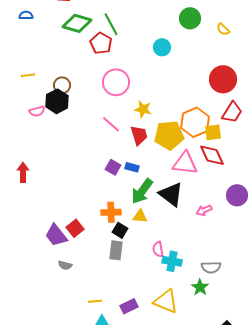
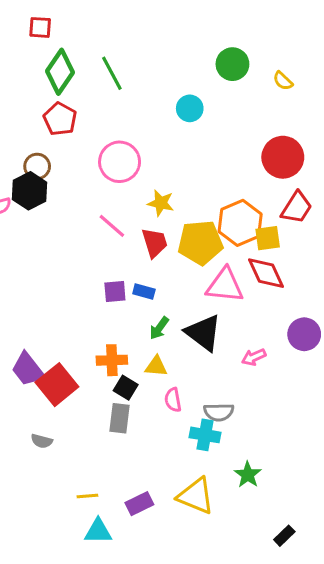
green diamond: (77, 23) -> (60, 72), turned -72
red pentagon: (101, 43) -> (60, 119), moved
purple square: (113, 167) -> (115, 292), turned -35
green arrow: (142, 191) -> (159, 328), size x0.6
red square: (75, 228) -> (57, 385), size x1.5
purple trapezoid: (56, 235) -> (28, 369), moved
pink semicircle: (158, 249) -> (173, 400), moved
gray semicircle: (211, 267) -> (219, 412), moved

